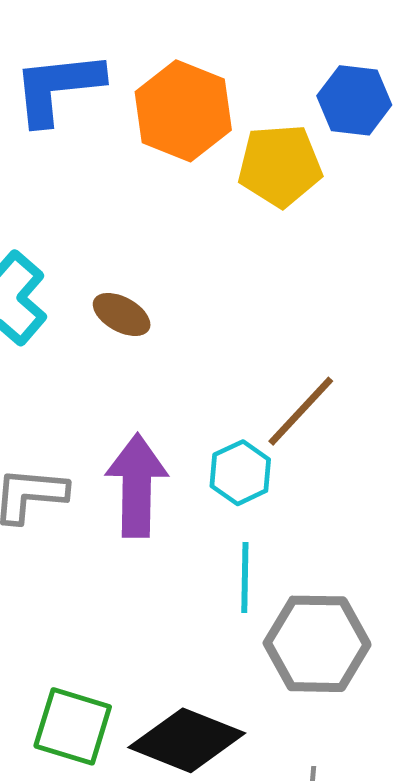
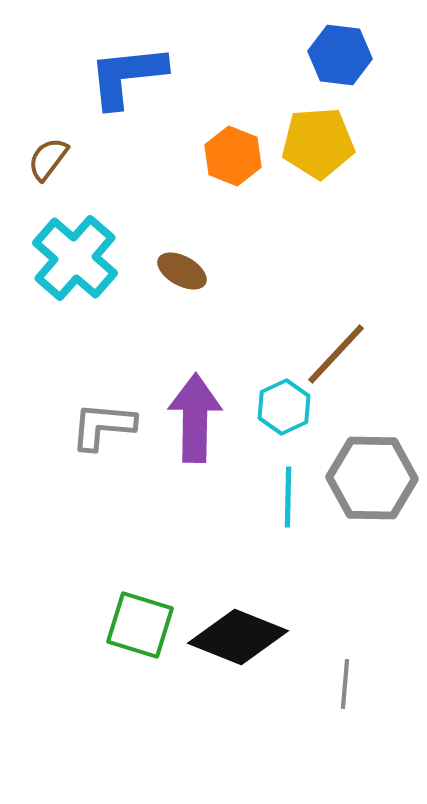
blue hexagon: (354, 100) -> (340, 55), moved
orange hexagon: (183, 111) -> (233, 156), moved, size x0.7
gray hexagon: (317, 644) -> (372, 478), moved

